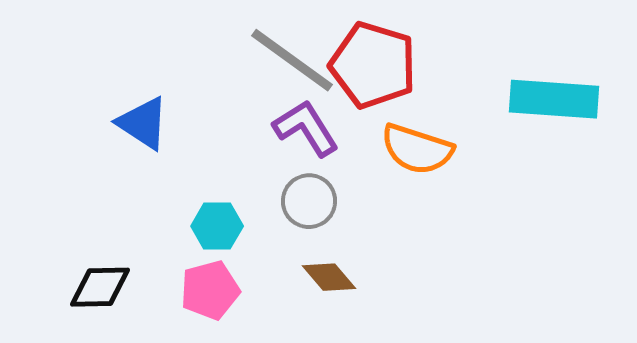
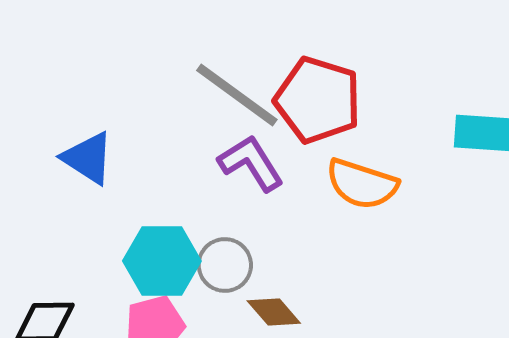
gray circle: (309, 201) -> (225, 265), moved
cyan hexagon: (217, 226) -> (162, 261), size x1.5

